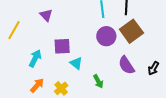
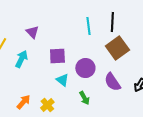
purple circle: (106, 36) -> (85, 68), moved
purple square: (62, 46) -> (57, 56), moved
cyan arrow: (35, 58) -> (21, 59), moved

